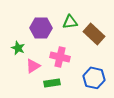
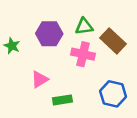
green star: (18, 48) -> (12, 46), moved
pink cross: (60, 57) -> (83, 54), moved

